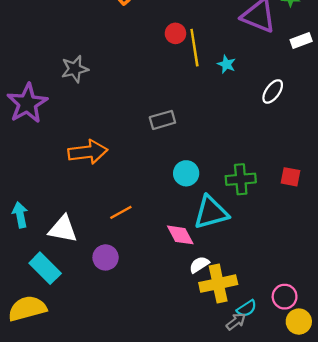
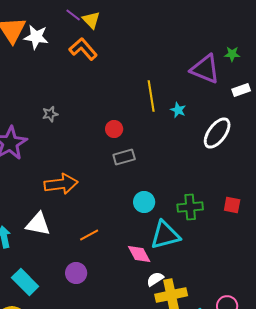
red circle: (175, 33) -> (114, 129), moved
gray star: (75, 69) -> (50, 114), size x0.7
white ellipse: (273, 91) -> (217, 133), size x1.5
white triangle: (63, 229) -> (38, 224), moved

